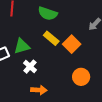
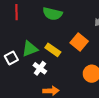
yellow rectangle: (51, 38) -> (53, 50), moved

